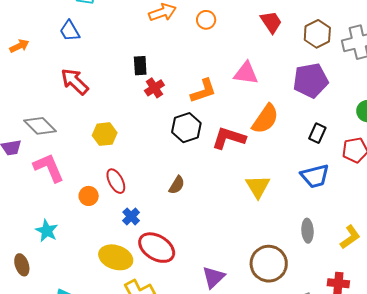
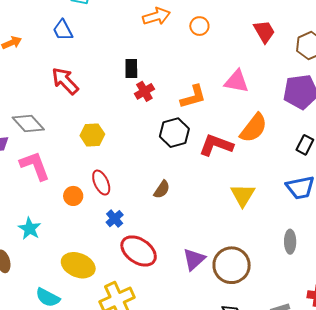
yellow ellipse: (116, 257) -> (78, 265), moved
brown circle: (269, 264) -> (232, 265), moved
purple triangle: (213, 277) -> (194, 259), moved

